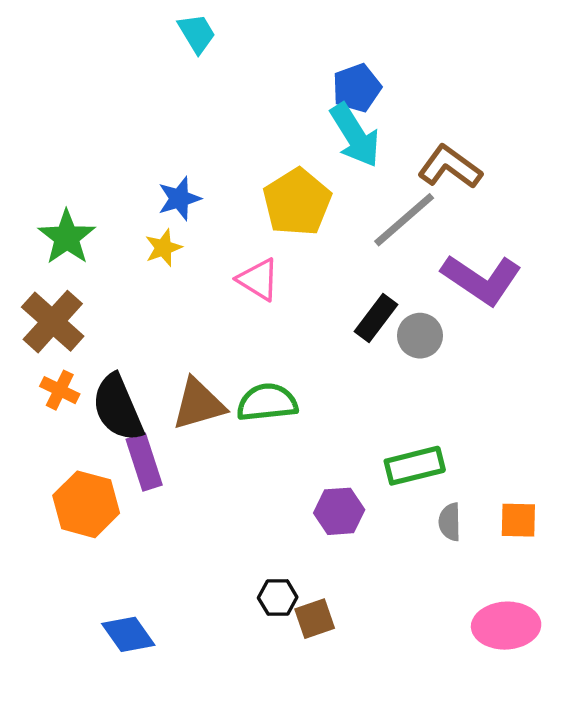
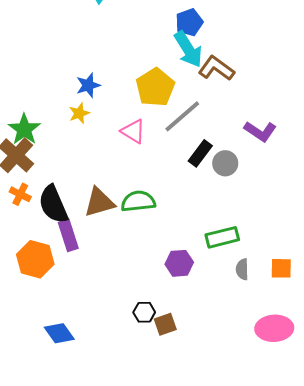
brown L-shape: (450, 167) -> (216, 68), moved
gray line: (404, 220) -> (182, 116), moved
green star: (67, 237) -> (24, 129), moved
purple L-shape: (481, 279) -> (260, 131), size x0.7

